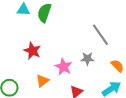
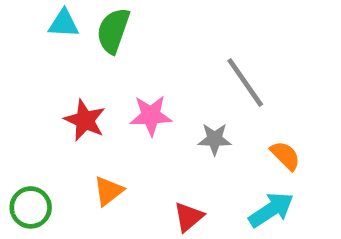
pink star: (63, 67) -> (151, 116), moved, turned -30

